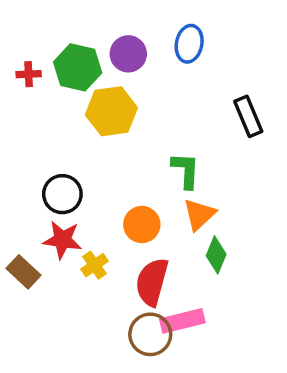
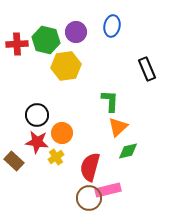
red cross: (29, 74) -> (17, 44), size x1.5
orange circle: (142, 225) -> (62, 133), moved
green diamond: (216, 255) -> (128, 151), turned 55

